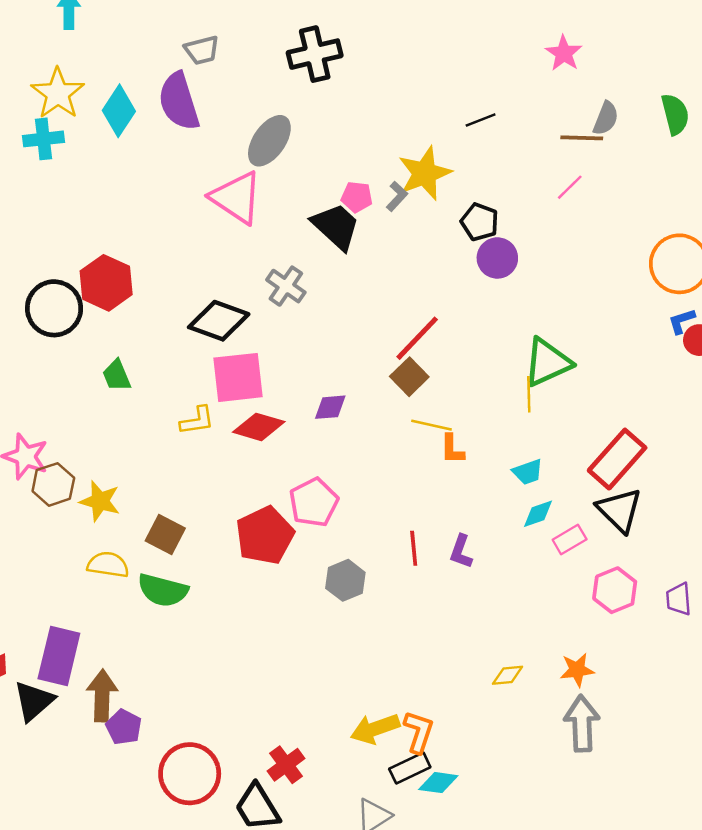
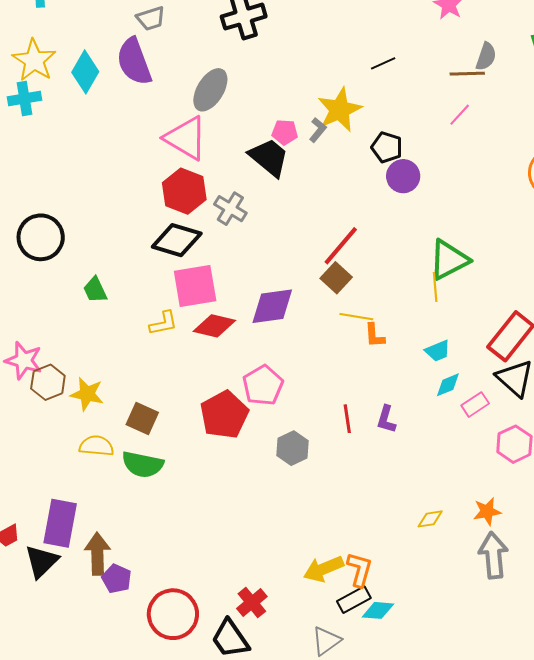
red hexagon: (106, 283) -> (184, 191), moved
purple diamond: (330, 407) -> (272, 306), size x1.6

